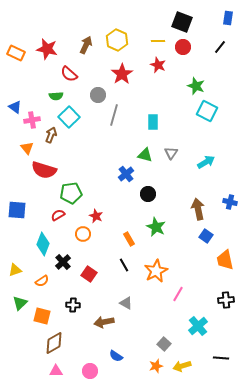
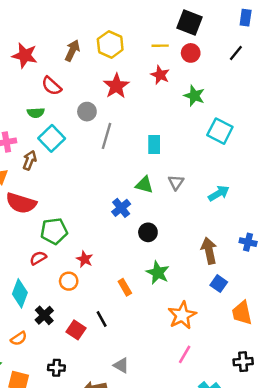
green star: (196, 86) -> (194, 96), moved
black line: (124, 265) -> (102, 319), moved
orange star: (156, 271) -> (182, 315), moved

